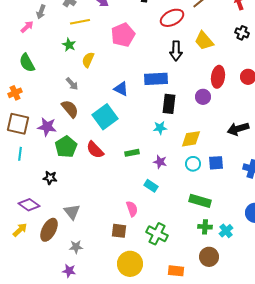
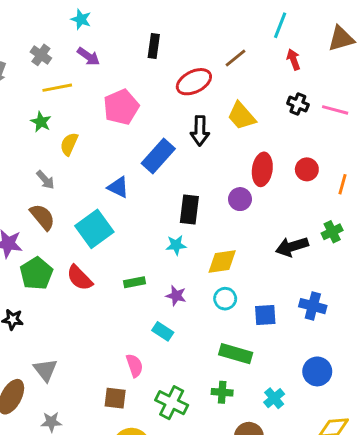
blue rectangle: (156, 79) -> (158, 156), moved, turned -45
blue square: (216, 163) -> (265, 315), moved
green cross: (205, 227) -> (222, 392), moved

